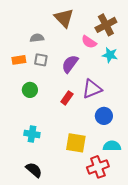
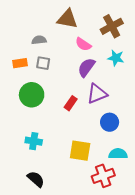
brown triangle: (64, 18) -> (67, 19), turned -35
pink semicircle: (89, 42) -> (83, 44), moved
purple semicircle: (70, 64) -> (86, 67), moved
green circle: (30, 90) -> (32, 95), size x1.5

